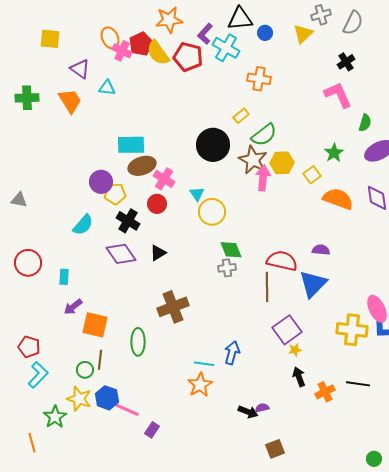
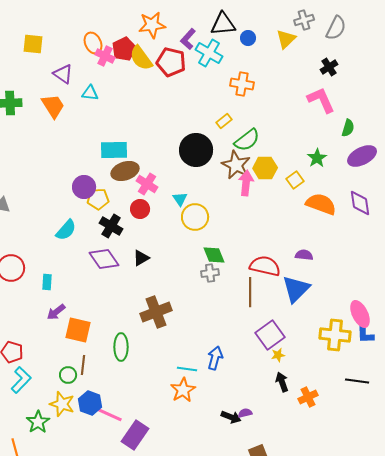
black line: (358, 384) -> (357, 381), moved
purple rectangle: (152, 430) -> (135, 435), size x1.8

